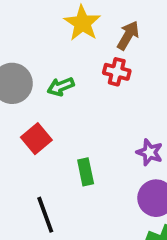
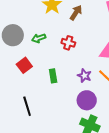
red cross: (117, 72) -> (68, 43), moved
green rectangle: (86, 172) -> (53, 76), moved

